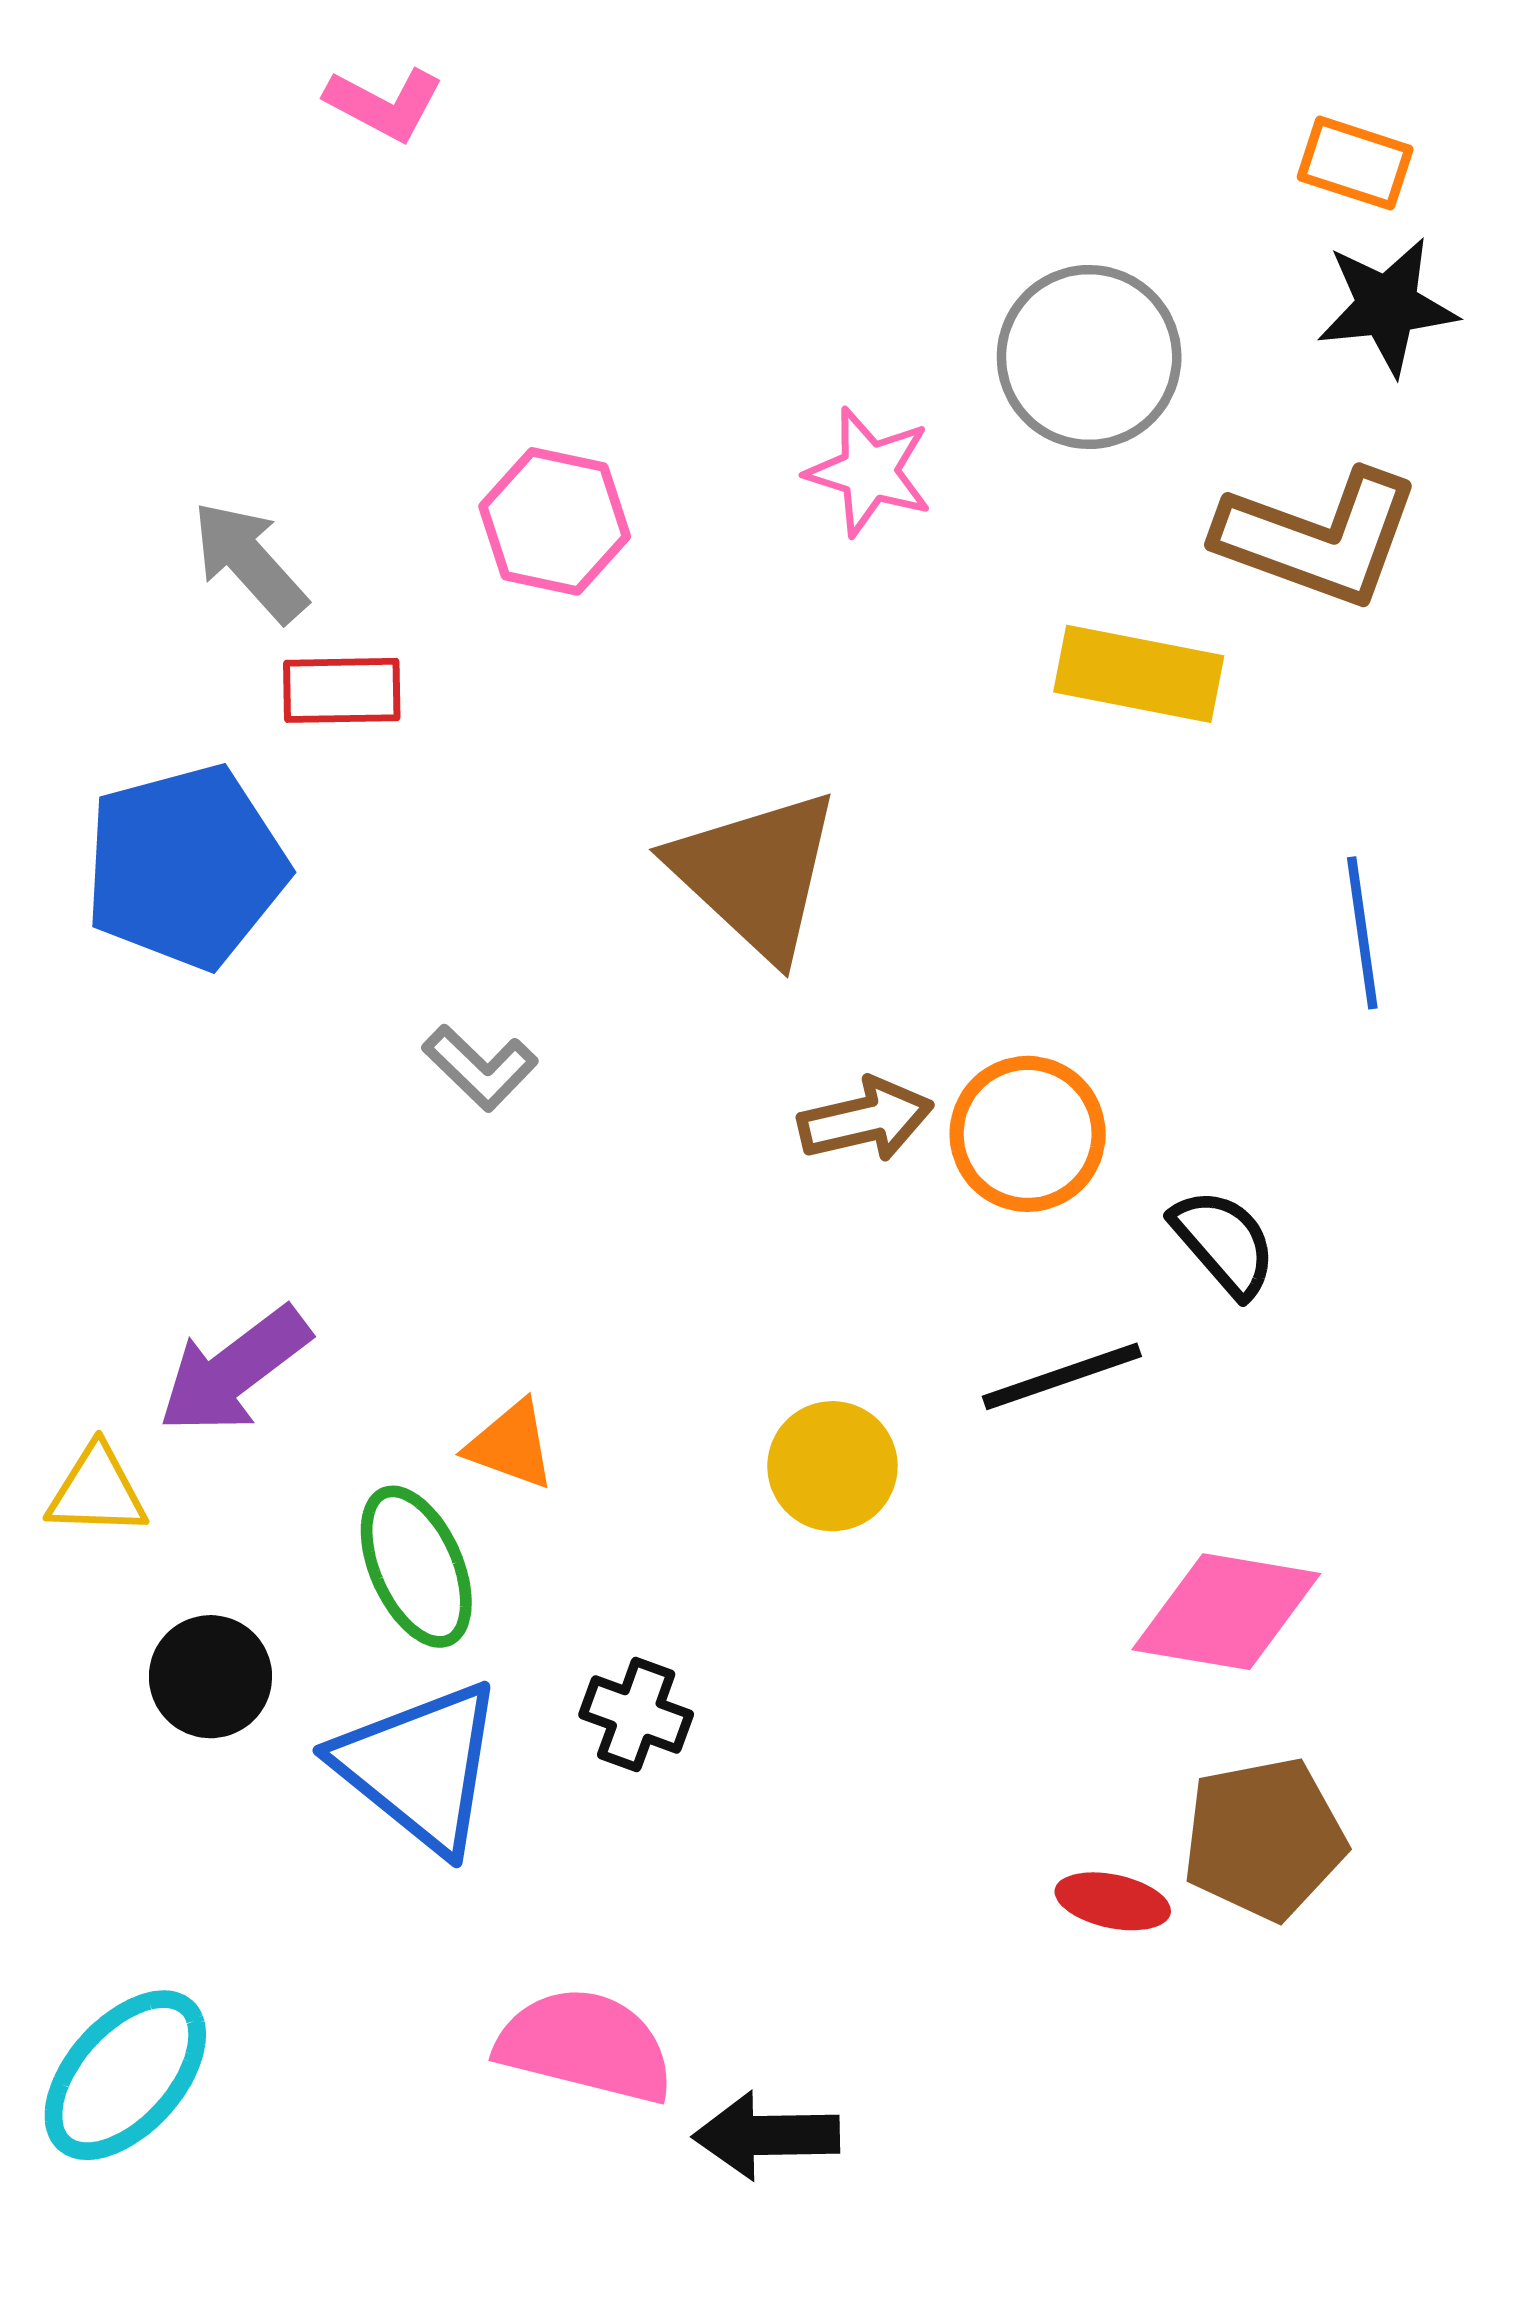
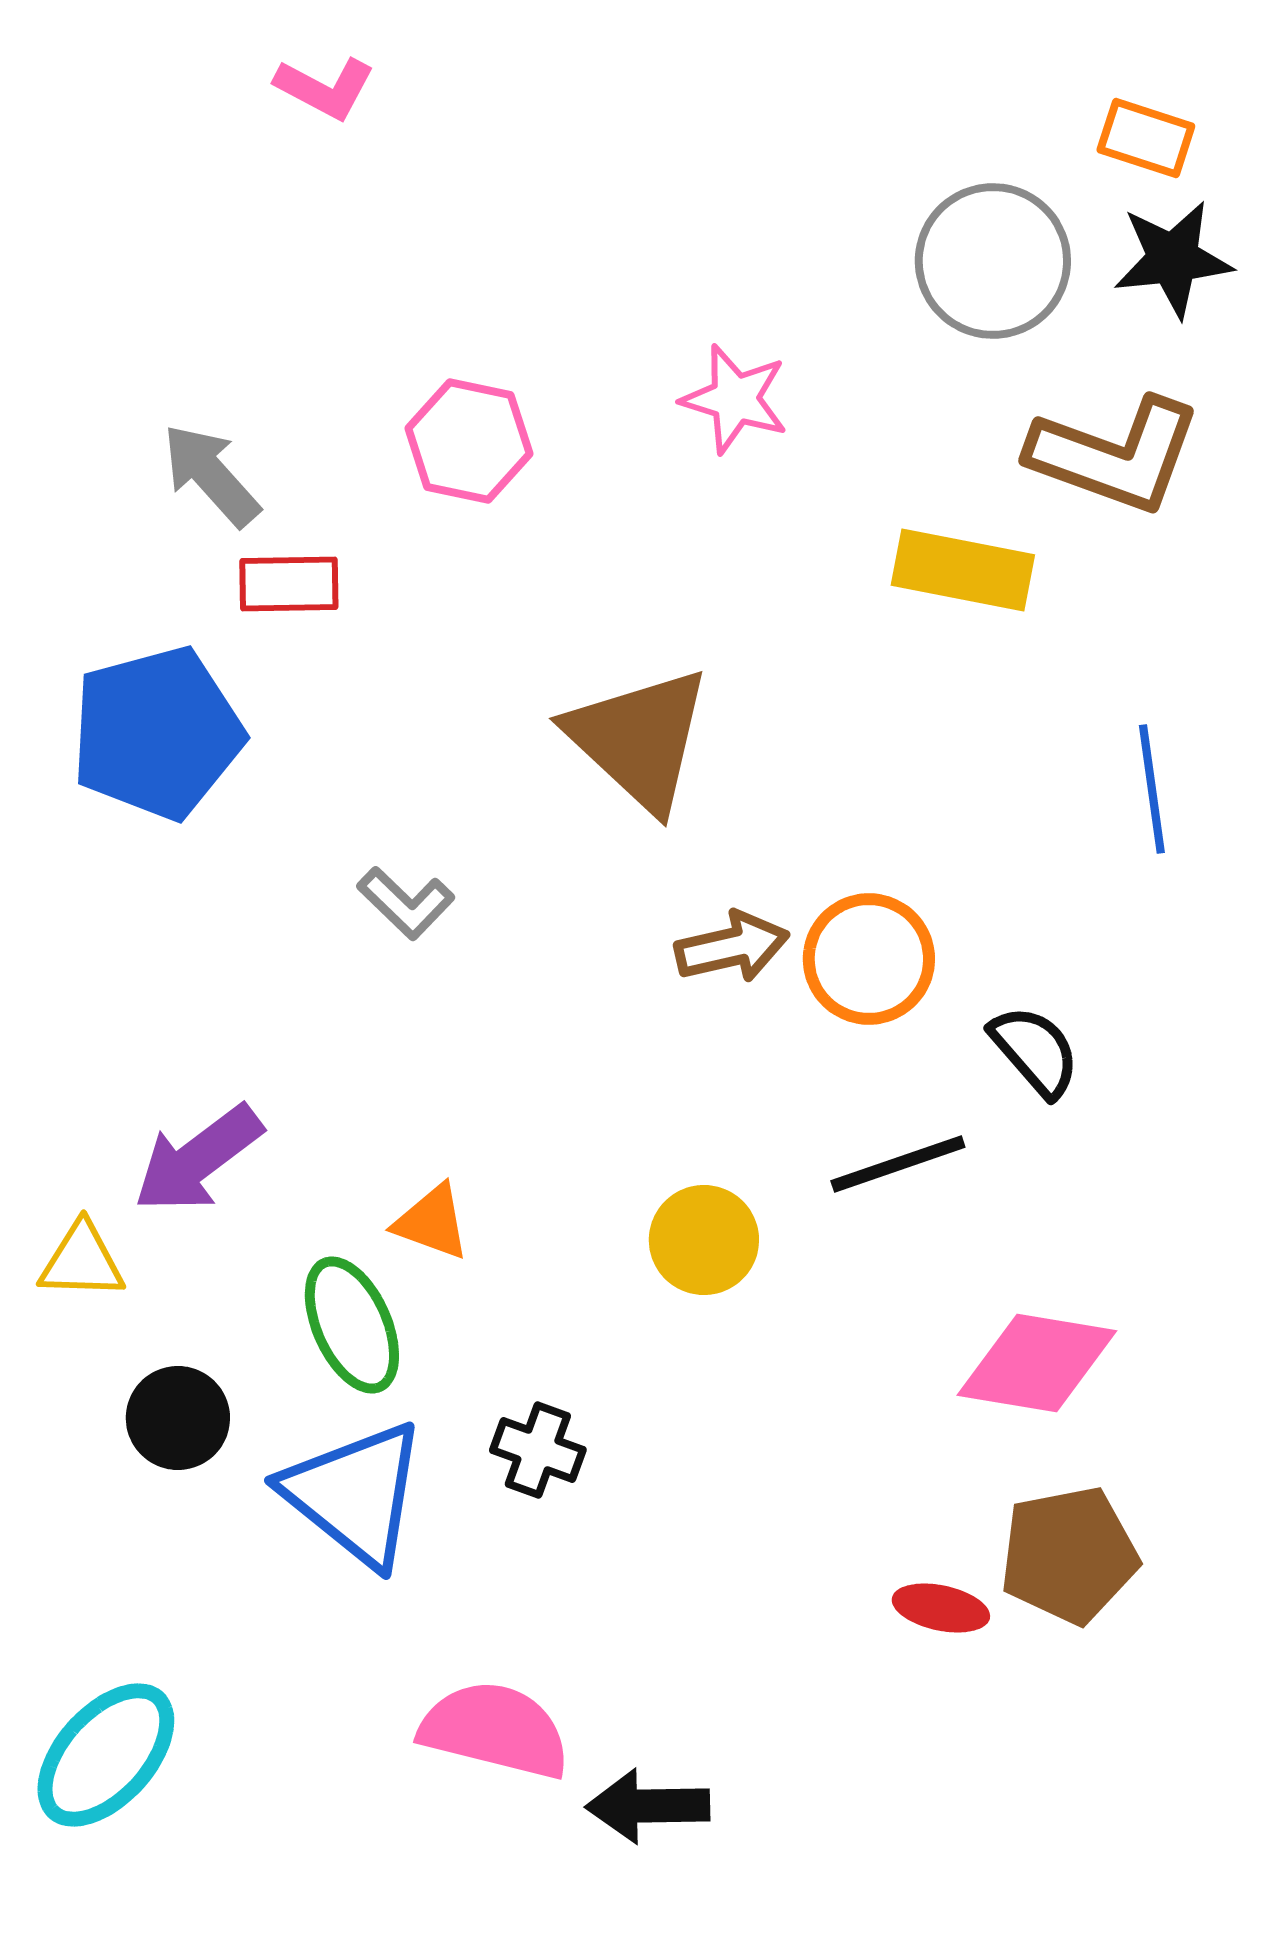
gray circle: (1089, 357) -> (993, 261), moved

